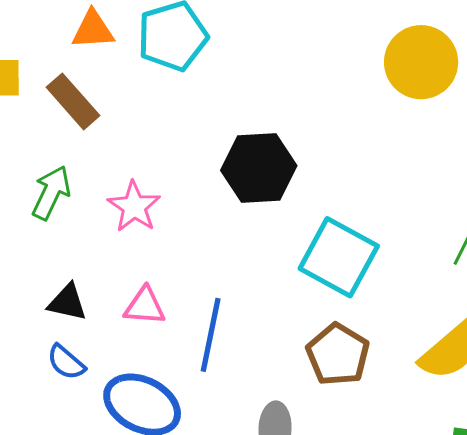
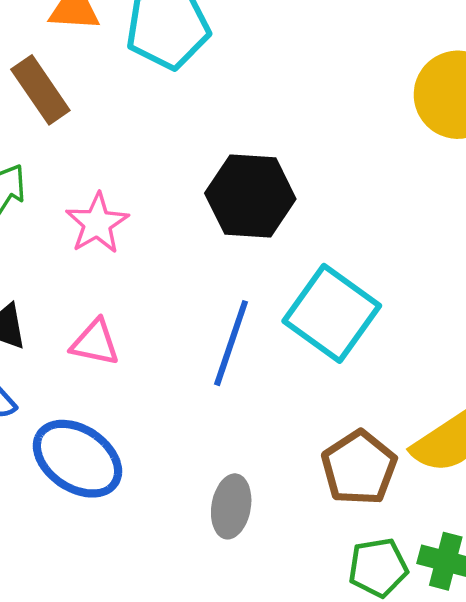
blue line: (211, 335) -> (231, 343), moved
brown pentagon: (338, 354) -> (359, 468), moved

